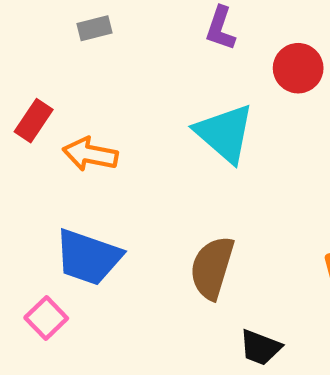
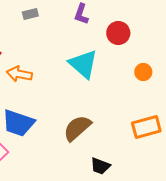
gray rectangle: (94, 28) -> (30, 14), moved
brown semicircle: (212, 268) -> (77, 128), turned 32

